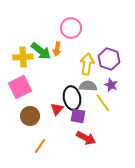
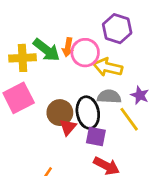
pink circle: (71, 28) -> (85, 53), moved
purple hexagon: (109, 59) -> (117, 29), moved
yellow arrow: (87, 64) -> (108, 67), turned -85
brown circle: (30, 116) -> (60, 113), moved

